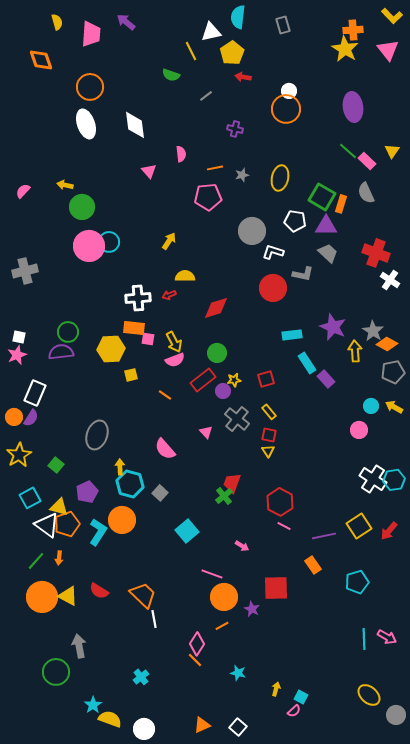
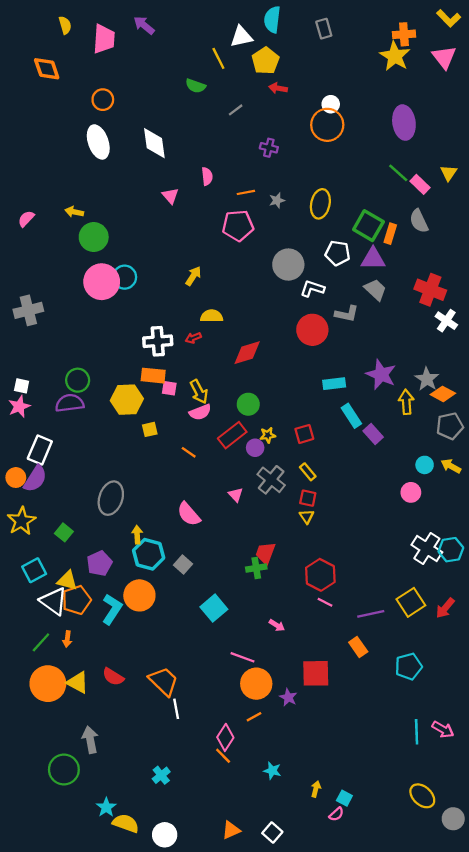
orange circle: (90, 87) -> (103, 100), size x0.7
purple semicircle: (31, 418) -> (35, 479), size x1.4
green cross: (224, 496) -> (256, 568), turned 30

